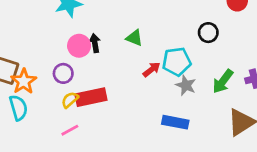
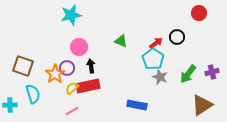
black arrow: (95, 43) -> (91, 66), moved
cyan pentagon: (177, 62) -> (153, 59), turned -30
red arrow: (152, 69) -> (156, 43), moved
orange star: (24, 81) -> (55, 74), moved
blue rectangle: (175, 122) -> (137, 105), moved

